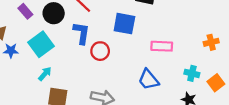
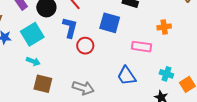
orange cross: (211, 42) -> (164, 27), moved
cyan arrow: (45, 74) -> (33, 61), turned 64

